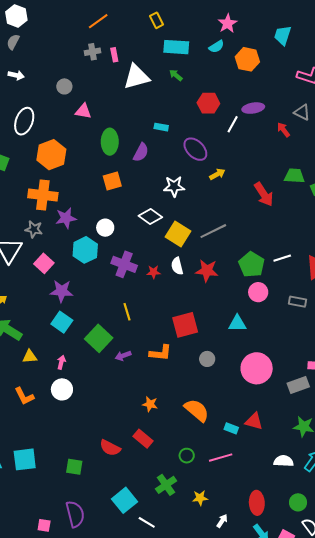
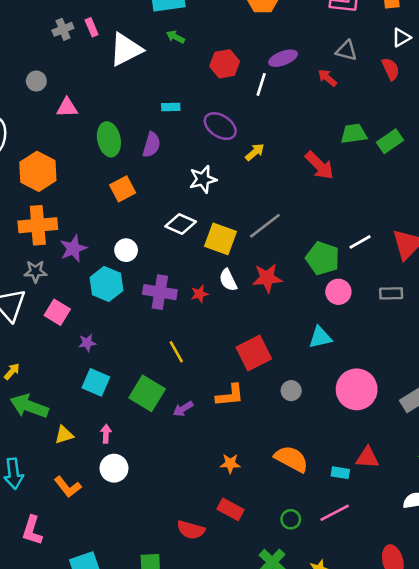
purple star: (62, 291) -> (87, 343), size x0.6

